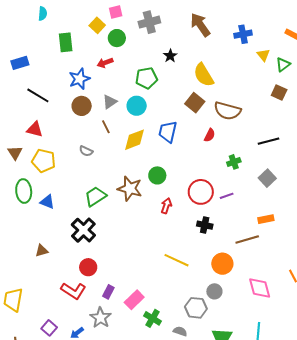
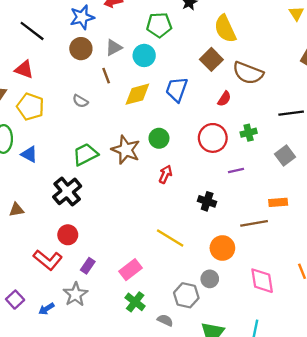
red circle: (201, 192) -> (213, 138), moved
pink rectangle: (134, 300) -> (130, 270), moved

